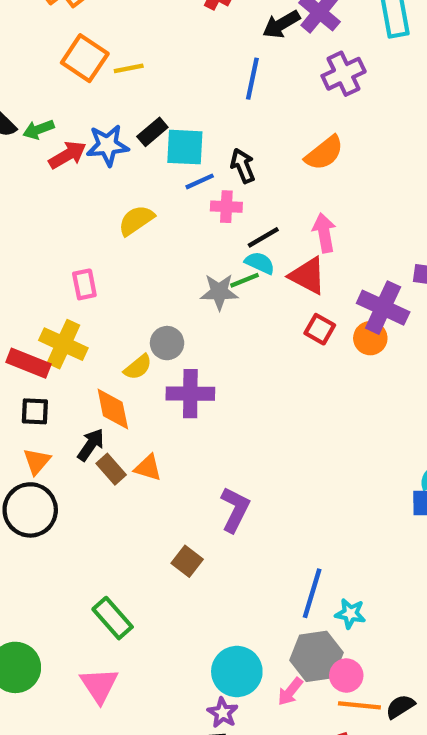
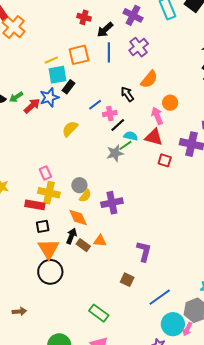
black arrow: (281, 24) -> (105, 30), moved
orange square: (85, 58) -> (79, 55), moved, turned -35
purple cross: (344, 74) -> (139, 47), moved
cyan square: (185, 147) -> (57, 75), moved
black arrow: (243, 166) -> (127, 94), moved
black line: (263, 237) -> (118, 125), moved
pink rectangle: (84, 284) -> (45, 173), moved
orange circle: (370, 338) -> (170, 103), moved
gray circle: (167, 343) -> (79, 185), moved
orange triangle: (37, 461) -> (48, 249), size x1.6
blue line: (312, 593) -> (160, 297), moved, turned 50
cyan circle: (237, 671) -> (173, 324), moved

